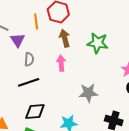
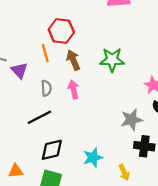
orange line: (36, 22) -> (45, 53), moved
gray semicircle: (29, 59) -> (46, 88), moved
gray star: (88, 93) -> (132, 120), moved

